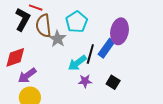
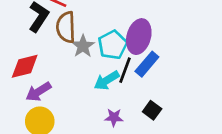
cyan pentagon: (77, 22) -> (113, 45), moved
purple ellipse: (120, 31) -> (139, 37), moved
purple star: (85, 81) -> (114, 117), moved

